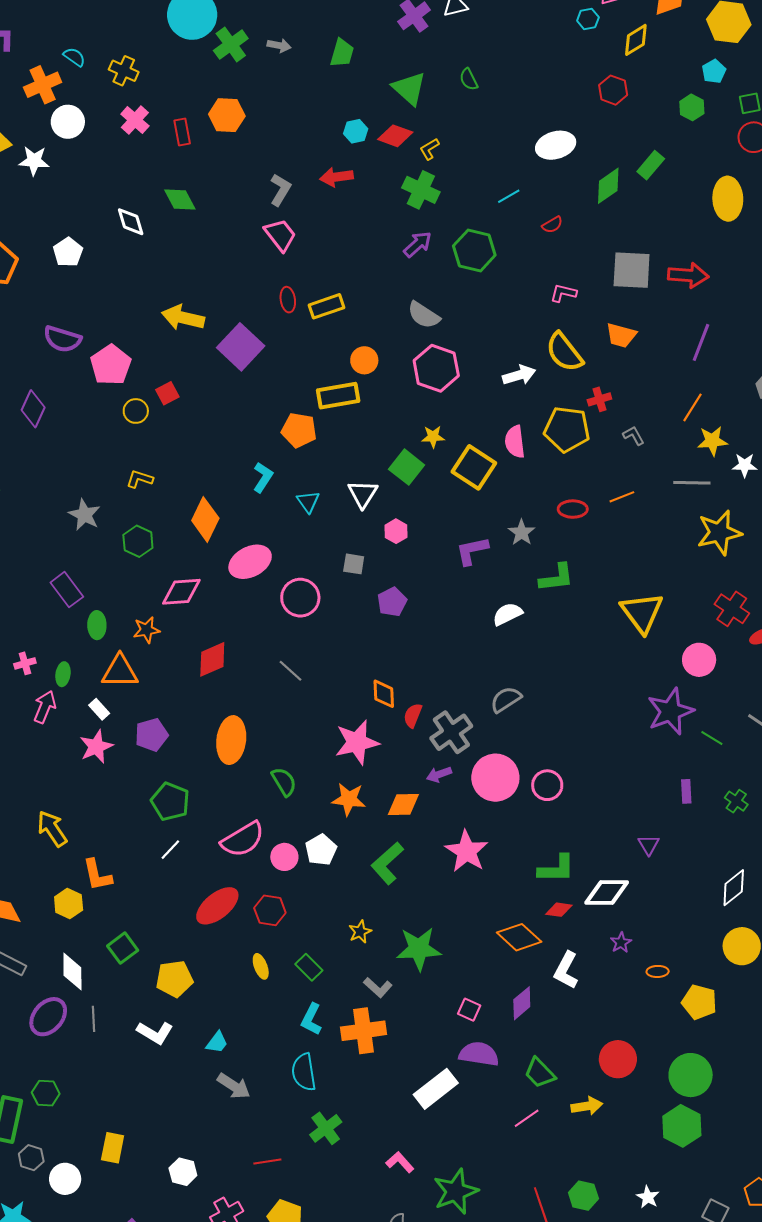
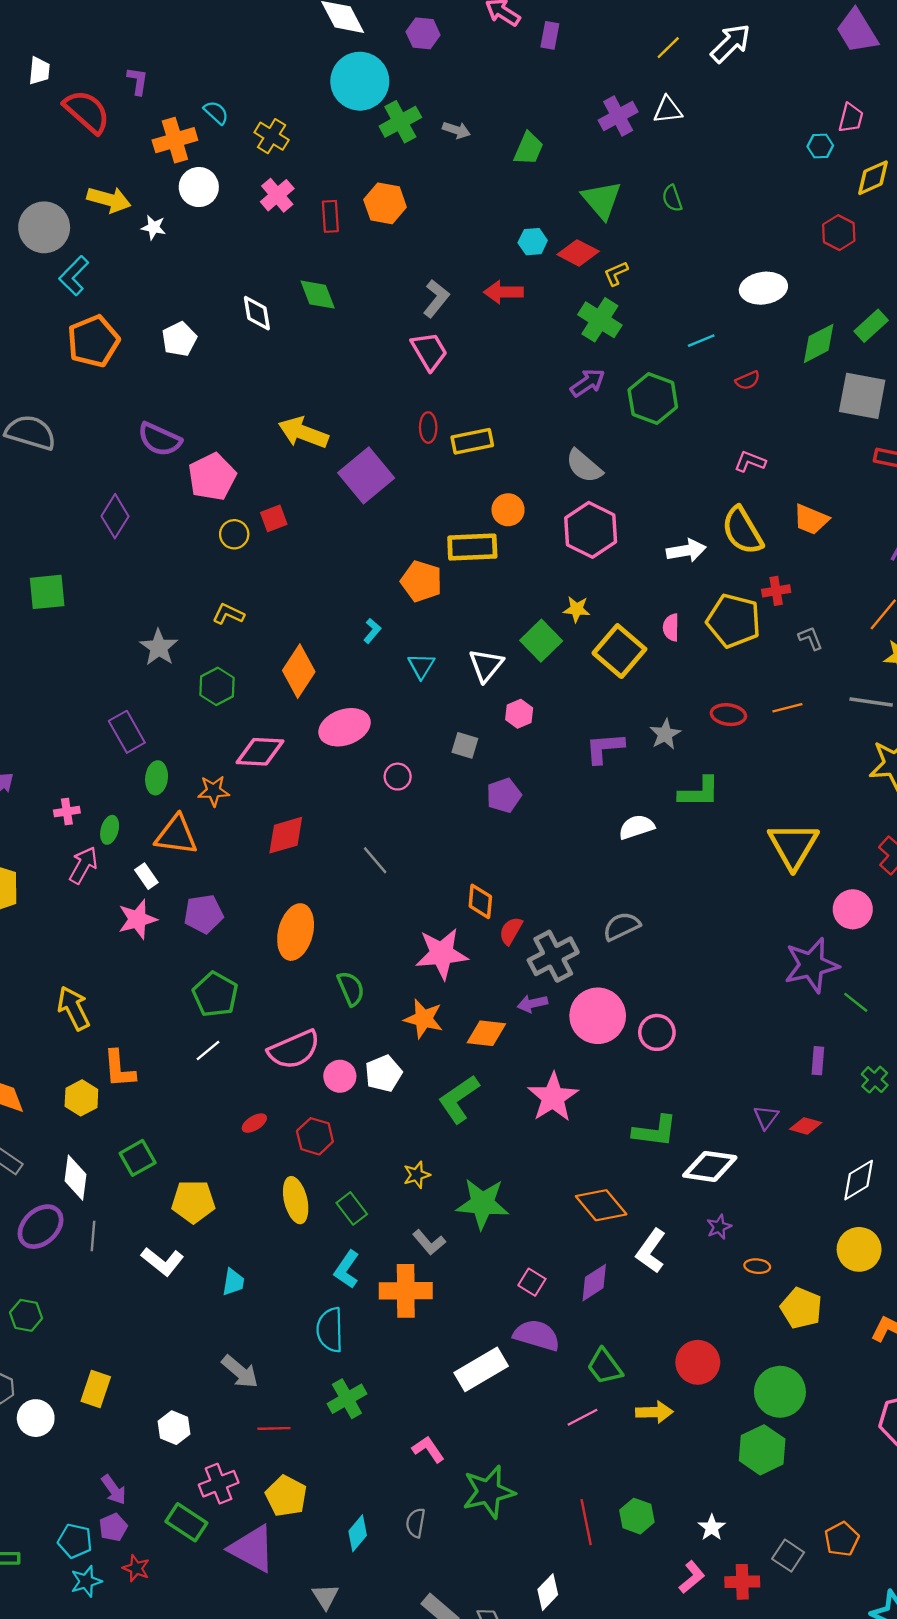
white star: (34, 161) -> (154, 227), size x0.7
gray square: (632, 270) -> (862, 396), moved
pink semicircle: (515, 442) -> (671, 627), size x0.7
cyan L-shape: (263, 477) -> (372, 631), size x0.7
pink circle: (300, 598) -> (398, 777), size x0.6
red ellipse: (217, 906) -> (254, 1123), size x0.5
red diamond: (559, 910) -> (806, 1126), moved
yellow ellipse: (261, 966) -> (296, 1200), size x1.5
cyan trapezoid: (217, 1042) -> (233, 1282), turned -35
gray arrow: (234, 1086) -> (240, 1372), moved

